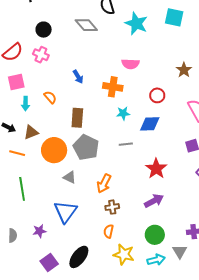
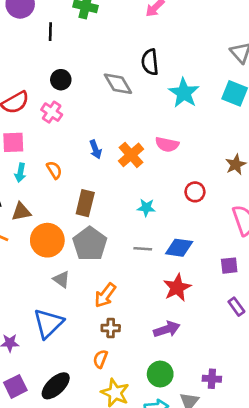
orange cross: (113, 87) -> (131, 155), moved, turned 30
blue diamond: (150, 124) -> (179, 248), moved

